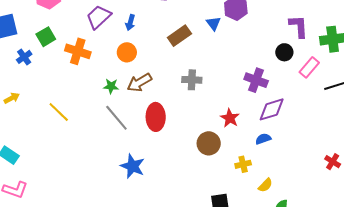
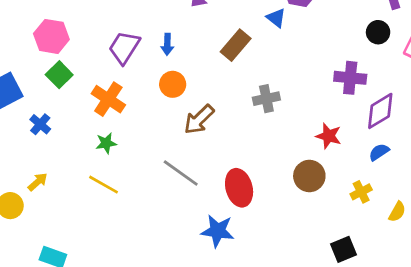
green square: (46, 37) -> (59, 75), moved
orange cross: (78, 51) -> (108, 99), turned 30
green star: (111, 86) -> (106, 143), moved
red ellipse: (156, 117) -> (239, 188), moved

